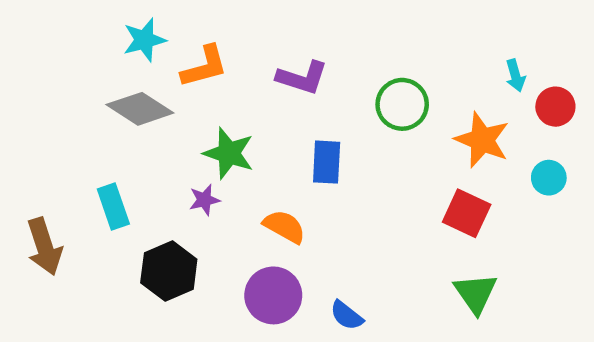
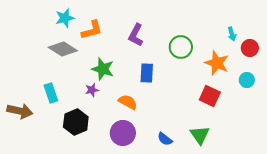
purple L-shape: (302, 78) -> (136, 35), turned 100
brown arrow: (44, 247) -> (20, 111), turned -60
green triangle: (475, 293) -> (200, 135), moved
blue semicircle: (347, 315) -> (165, 139), moved

